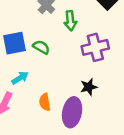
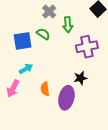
green semicircle: (41, 47) -> (43, 34), moved

